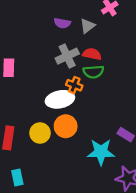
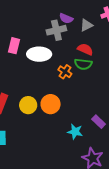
gray cross: (67, 56) -> (56, 30), moved
white ellipse: (60, 99) -> (39, 54), moved
cyan star: (101, 152) -> (75, 132), size x0.7

